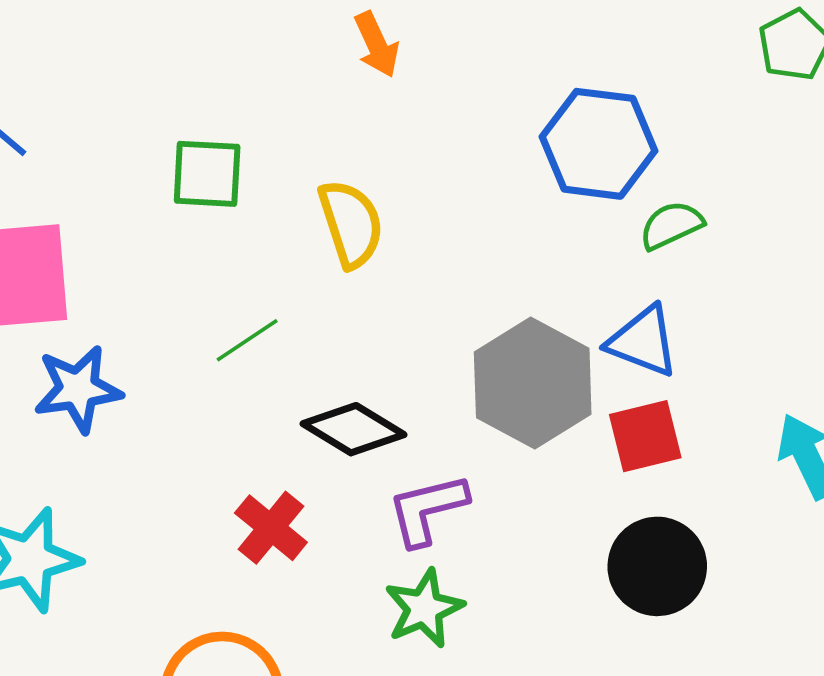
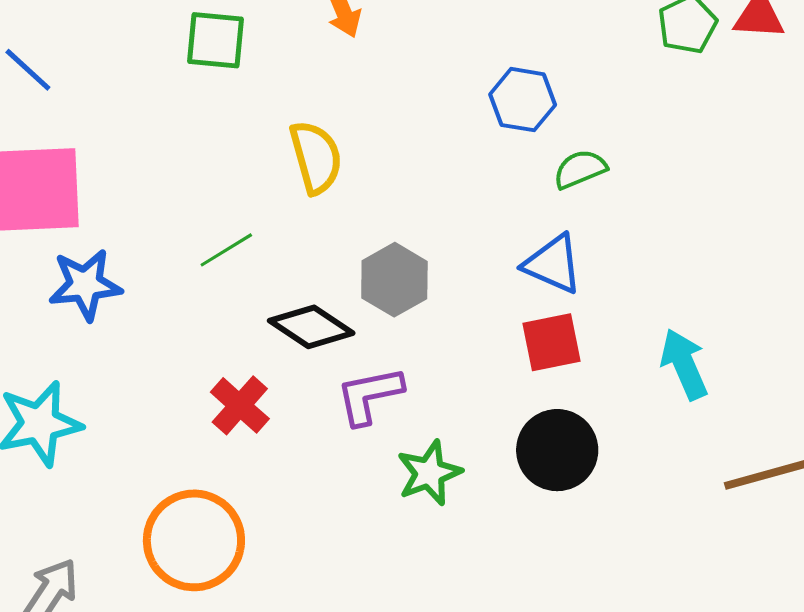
blue hexagon: (599, 144) -> (523, 100), size x0.7
green square: (207, 174) -> (215, 40), moved
gray hexagon: (533, 383) -> (394, 280), moved, size x0.7
green star: (424, 608) -> (429, 473), moved

